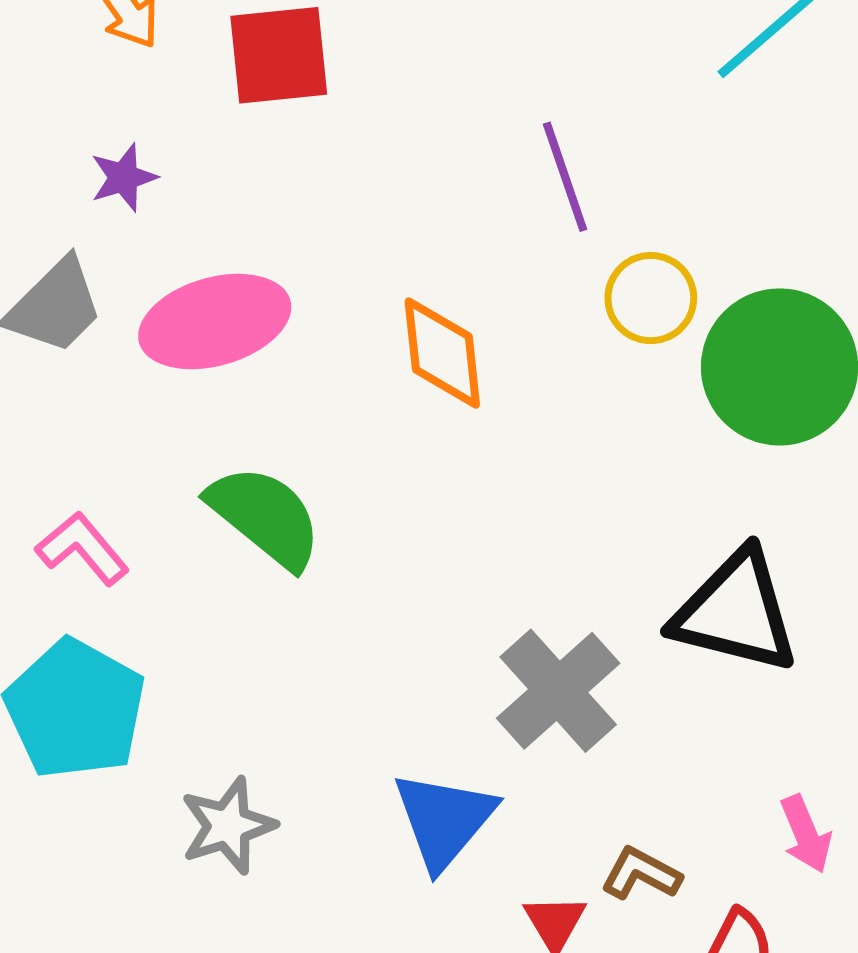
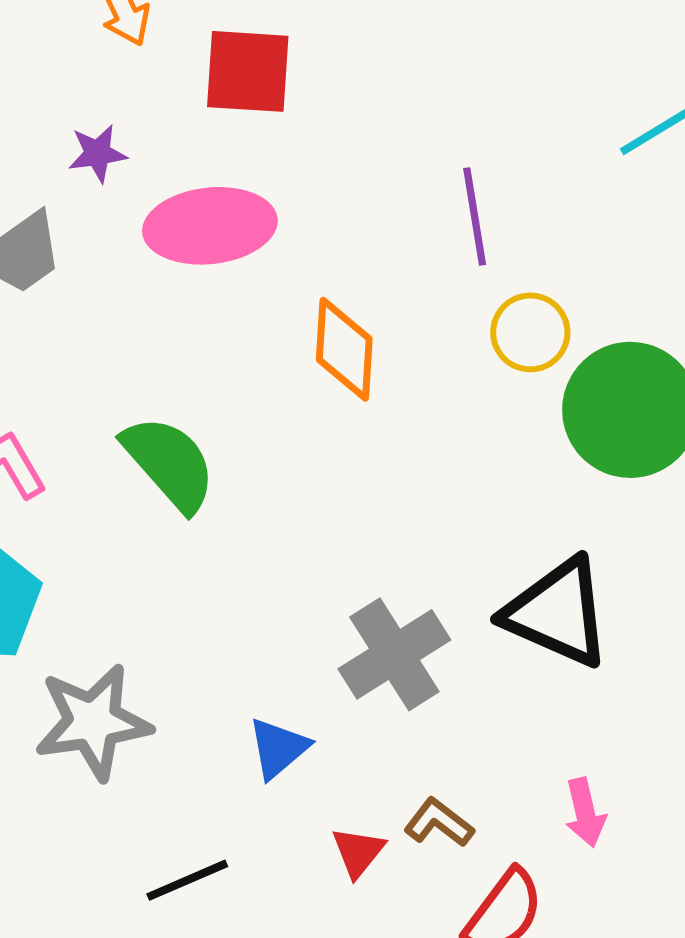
pink ellipse: (215, 322) -> (210, 226), moved
blue triangle: (444, 820) -> (278, 748), size x0.7
gray star: (228, 826) -> (93, 722), size x1.4

